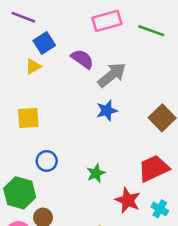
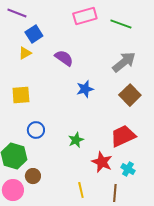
purple semicircle: (82, 59) -> (64, 58), moved
gray arrow: (112, 75) -> (124, 62), moved

